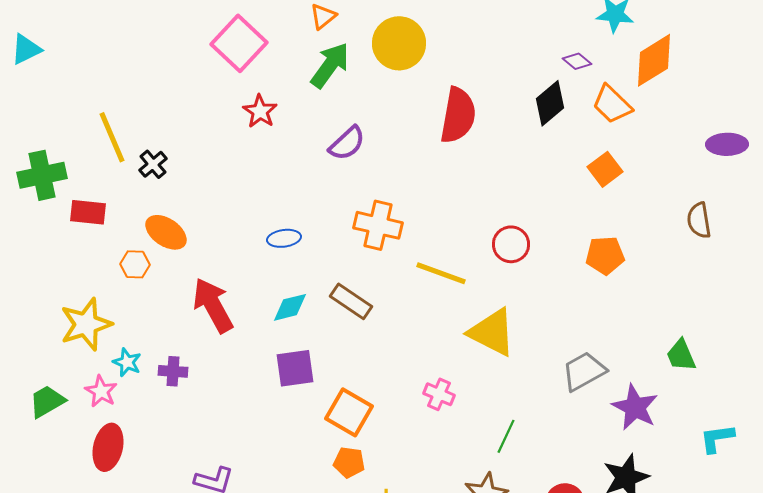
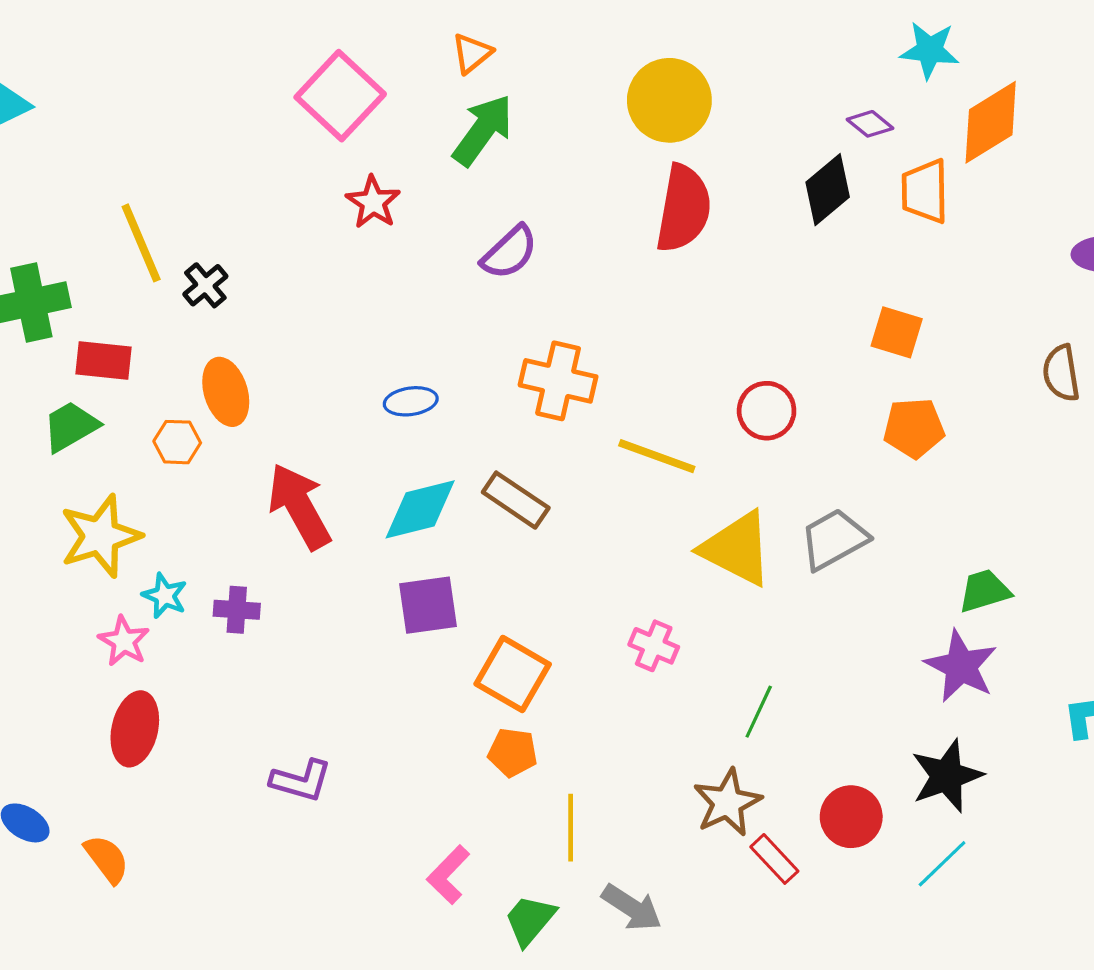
yellow circle: (399, 43) -> (669, 100), moved
orange trapezoid: (612, 104) -> (925, 191), turned 45
orange square: (605, 169) -> (897, 332), moved, turned -36
orange ellipse: (166, 232) -> (226, 392), turned 39
cyan diamond: (290, 307) -> (420, 509), size x1.4
green trapezoid: (681, 355) -> (984, 591), moved, turned 96
gray trapezoid: (584, 371) -> (834, 539), moved
green trapezoid: (47, 401) -> (71, 426), moved

